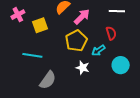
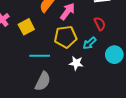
yellow pentagon: (76, 41) -> (65, 37), turned 30
cyan line: (32, 55) -> (40, 56), moved

